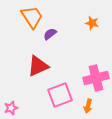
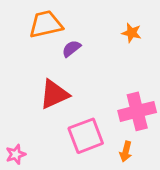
orange trapezoid: (32, 17) -> (46, 24), turned -70

